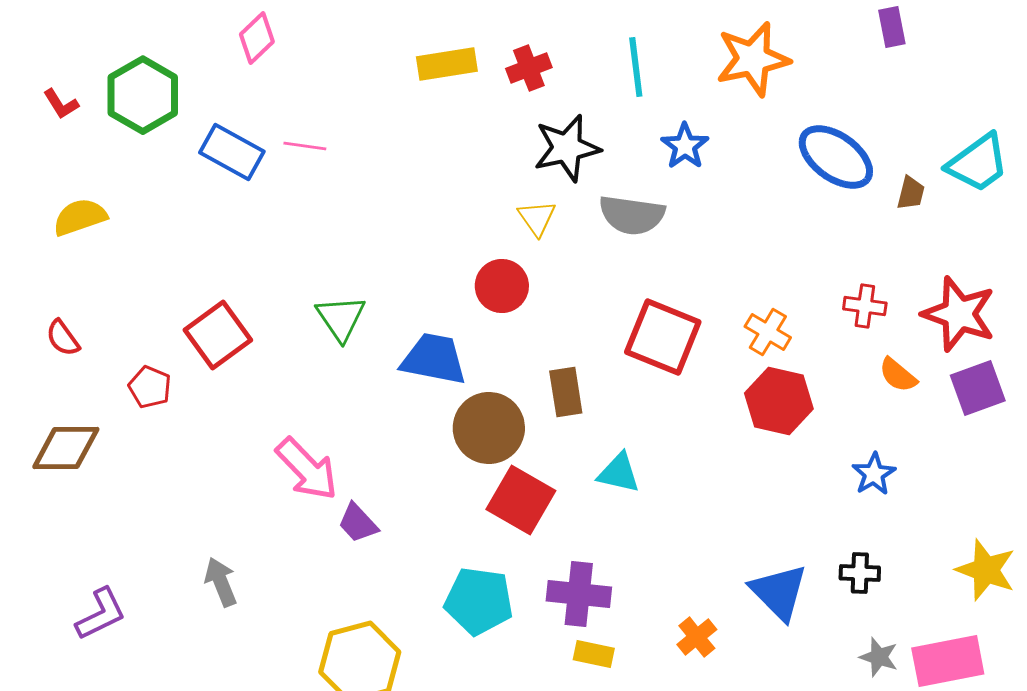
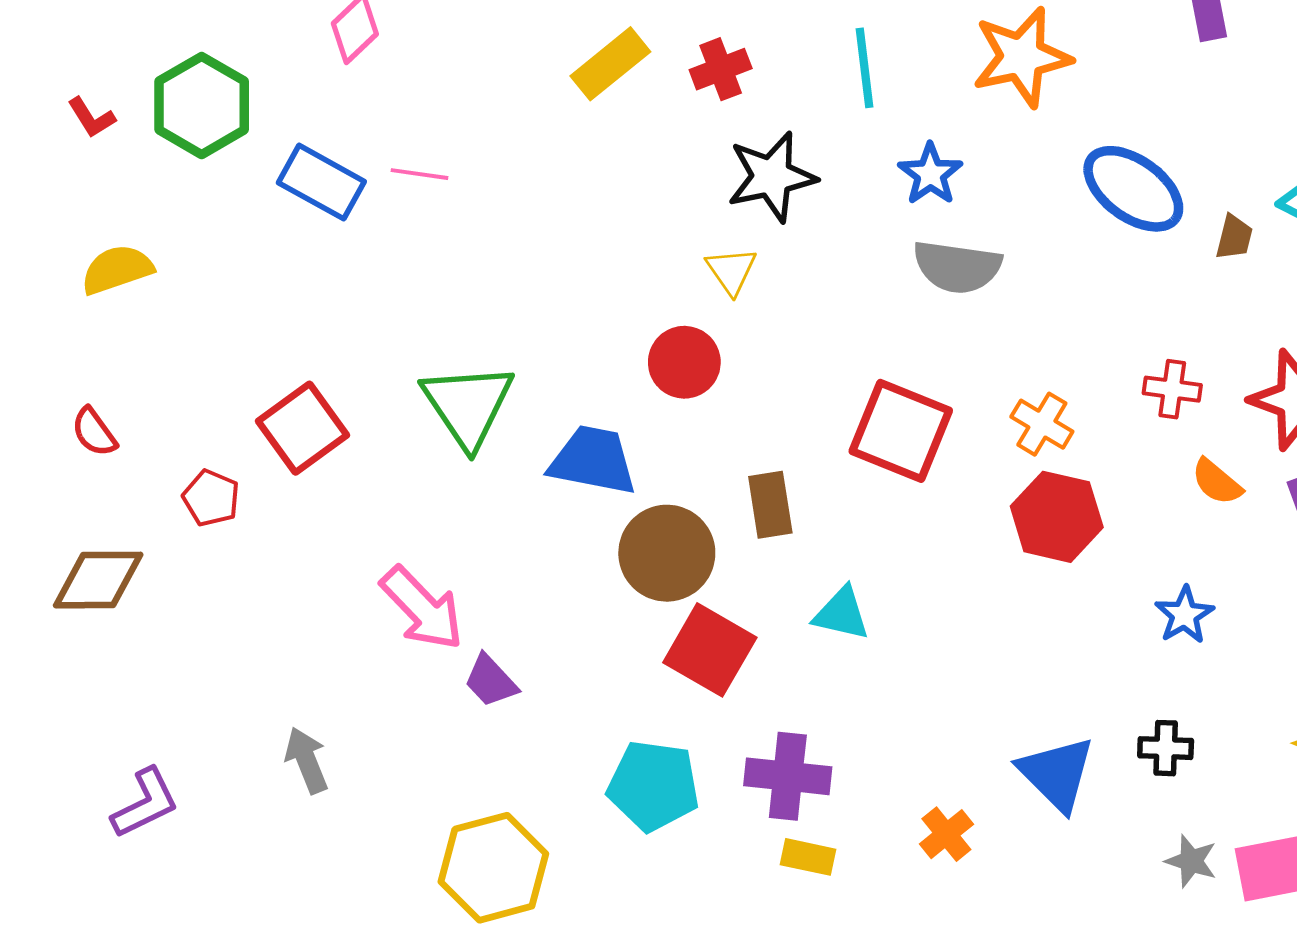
yellow rectangle: (447, 64) -> (610, 64), turned -30
gray semicircle: (632, 215) -> (957, 267), moved
green triangle: (341, 318) -> (468, 405), size x1.4

